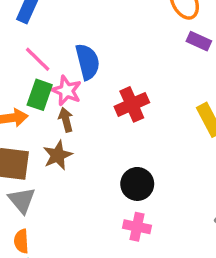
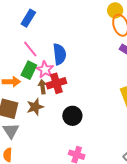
red cross: (132, 104) -> (56, 83), moved
black circle: (137, 184) -> (72, 116), moved

